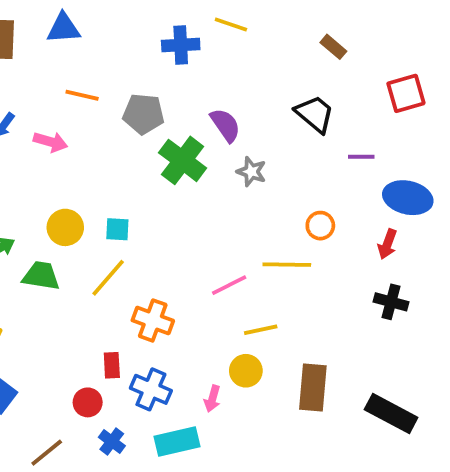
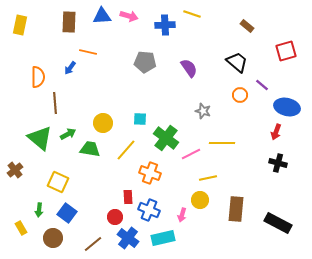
orange line: (82, 95) -> (88, 52), moved
pink arrow: (50, 142) -> (129, 16), moved
purple line: (361, 157) -> (262, 85), turned 40
green cross: (183, 160) -> (166, 138), moved
gray star: (251, 172) -> (203, 111), moved
orange circle: (320, 226) -> (240, 95), moved
cyan square: (117, 229) -> (140, 119), moved
blue cross: (112, 441) -> (128, 238), size x1.5

